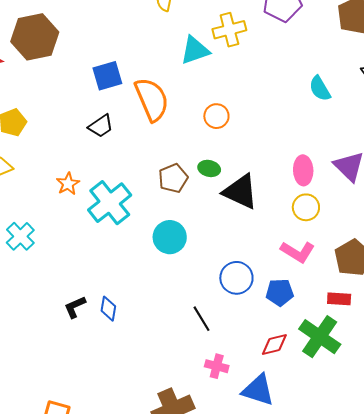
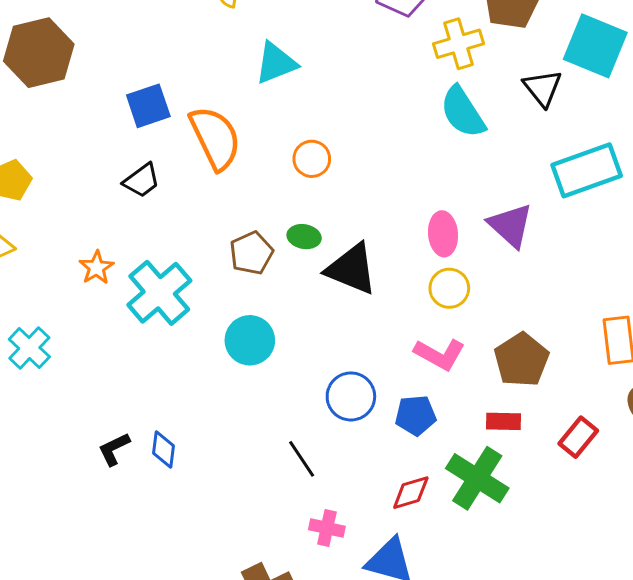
yellow cross: (229, 30) -> (458, 44), moved
cyan semicircle: (320, 89) -> (463, 112), size x1.4

